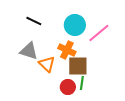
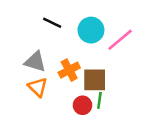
black line: (34, 21) -> (52, 23), moved
orange cross: (67, 50) -> (69, 70), moved, turned 36
orange triangle: (47, 64) -> (38, 87), moved

